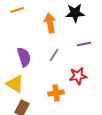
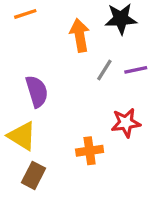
gray line: (54, 55) -> (104, 70), moved

